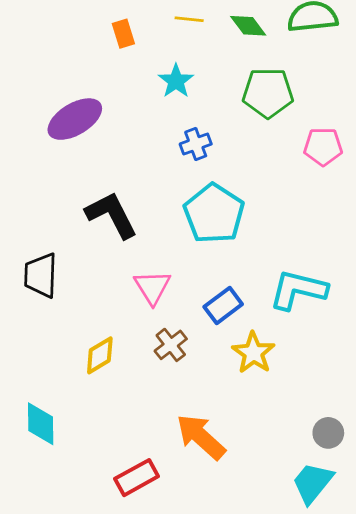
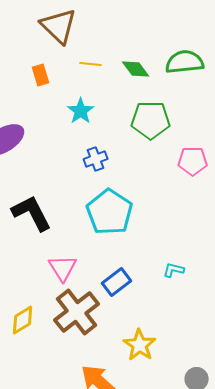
cyan L-shape: (298, 290) -> (174, 270), size x0.5
brown cross: (171, 345) -> (77, 312), size x1.8
yellow star: (253, 353) -> (140, 345), moved

